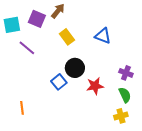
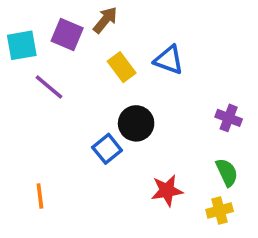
blue triangle: (103, 36) -> (169, 60), moved
purple cross: (126, 73) -> (229, 118), moved
red star: (95, 86) -> (167, 191), moved

